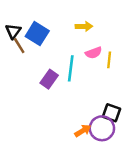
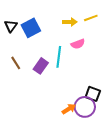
blue square: (37, 34) -> (31, 28), turned 30
brown line: (19, 46) -> (16, 63), moved
yellow line: (109, 60) -> (91, 18), moved, turned 64

